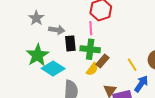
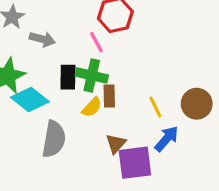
pink line: (91, 28) -> (96, 42), turned -32
black rectangle: (70, 43) -> (68, 77), moved
brown rectangle: (103, 61) -> (109, 96), turned -48

